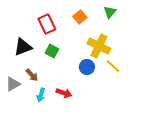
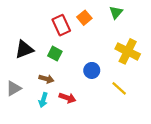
red rectangle: (47, 24) -> (61, 25), moved
yellow cross: (99, 46) -> (128, 51), moved
yellow line: (113, 66) -> (119, 88), moved
brown arrow: (32, 75) -> (46, 79), moved, turned -32

